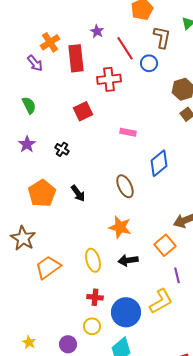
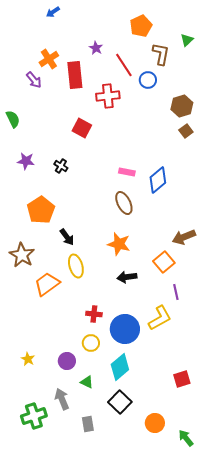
green semicircle: (29, 105) -> (13, 119), moved
red square: (83, 111) -> (82, 128), turned -36
pink rectangle: (128, 132) -> (127, 172), moved
purple star: (27, 144) -> (26, 161), turned -30
black arrow: (78, 193) -> (67, 237), moved
yellow ellipse: (93, 260) -> (76, 266), moved

